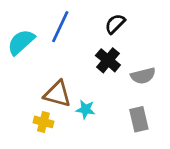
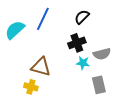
black cross: (108, 60) -> (77, 43), turned 30
cyan star: (86, 109) -> (83, 63), moved

